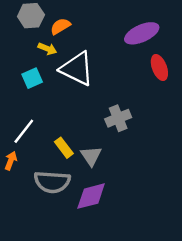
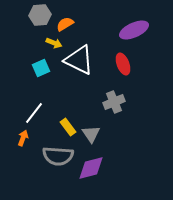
red ellipse: (159, 68) -> (123, 64), moved

